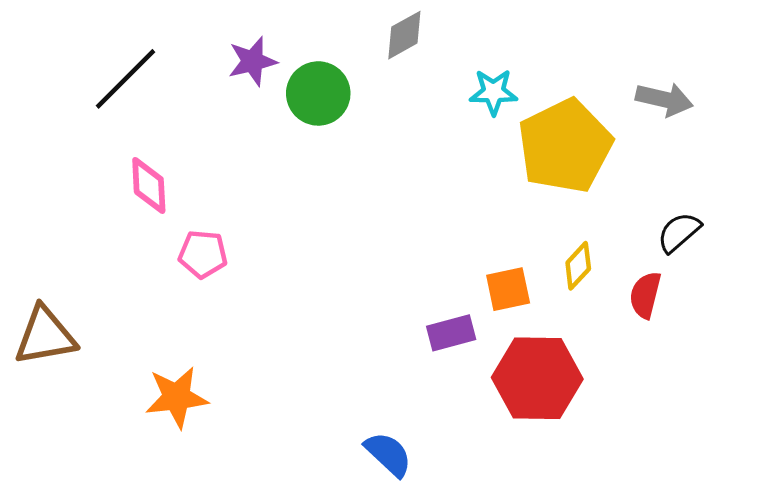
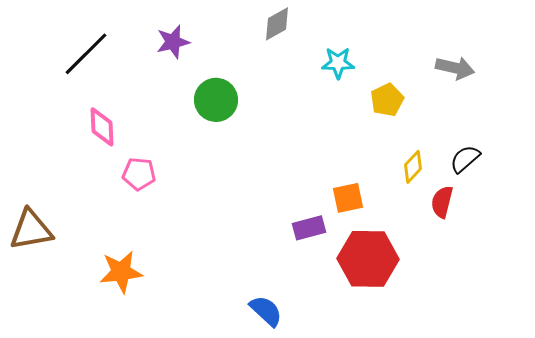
green circle: (318, 93) -> (216, 100), moved
yellow pentagon: (565, 146) -> (387, 100), size x0.5
yellow diamond: (578, 266) -> (413, 167), moved

